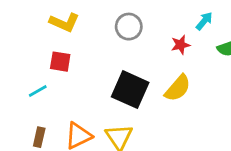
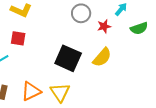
gray circle: (129, 27) -> (81, 13), moved

